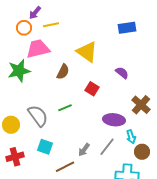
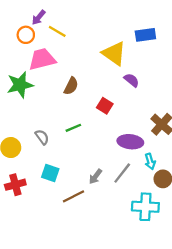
yellow line: (51, 25) -> (57, 31), turned 42
yellow triangle: (87, 52) -> (114, 53), moved
purple semicircle: (122, 73) -> (132, 80), moved
gray semicircle: (38, 116) -> (42, 137), size x0.6

